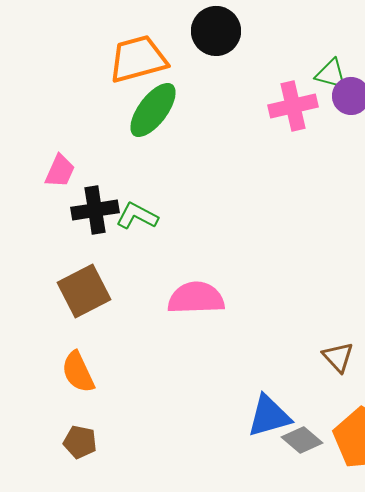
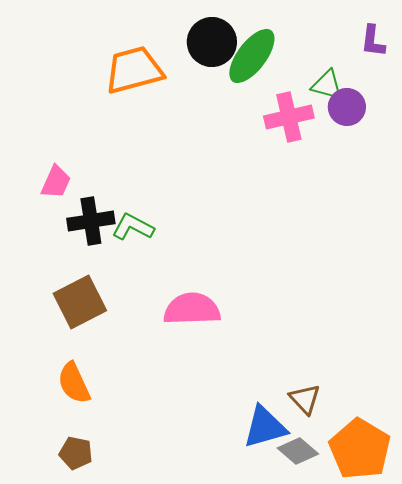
green ellipse: (153, 110) -> (252, 56), moved
brown triangle: (338, 357) -> (305, 399), moved

